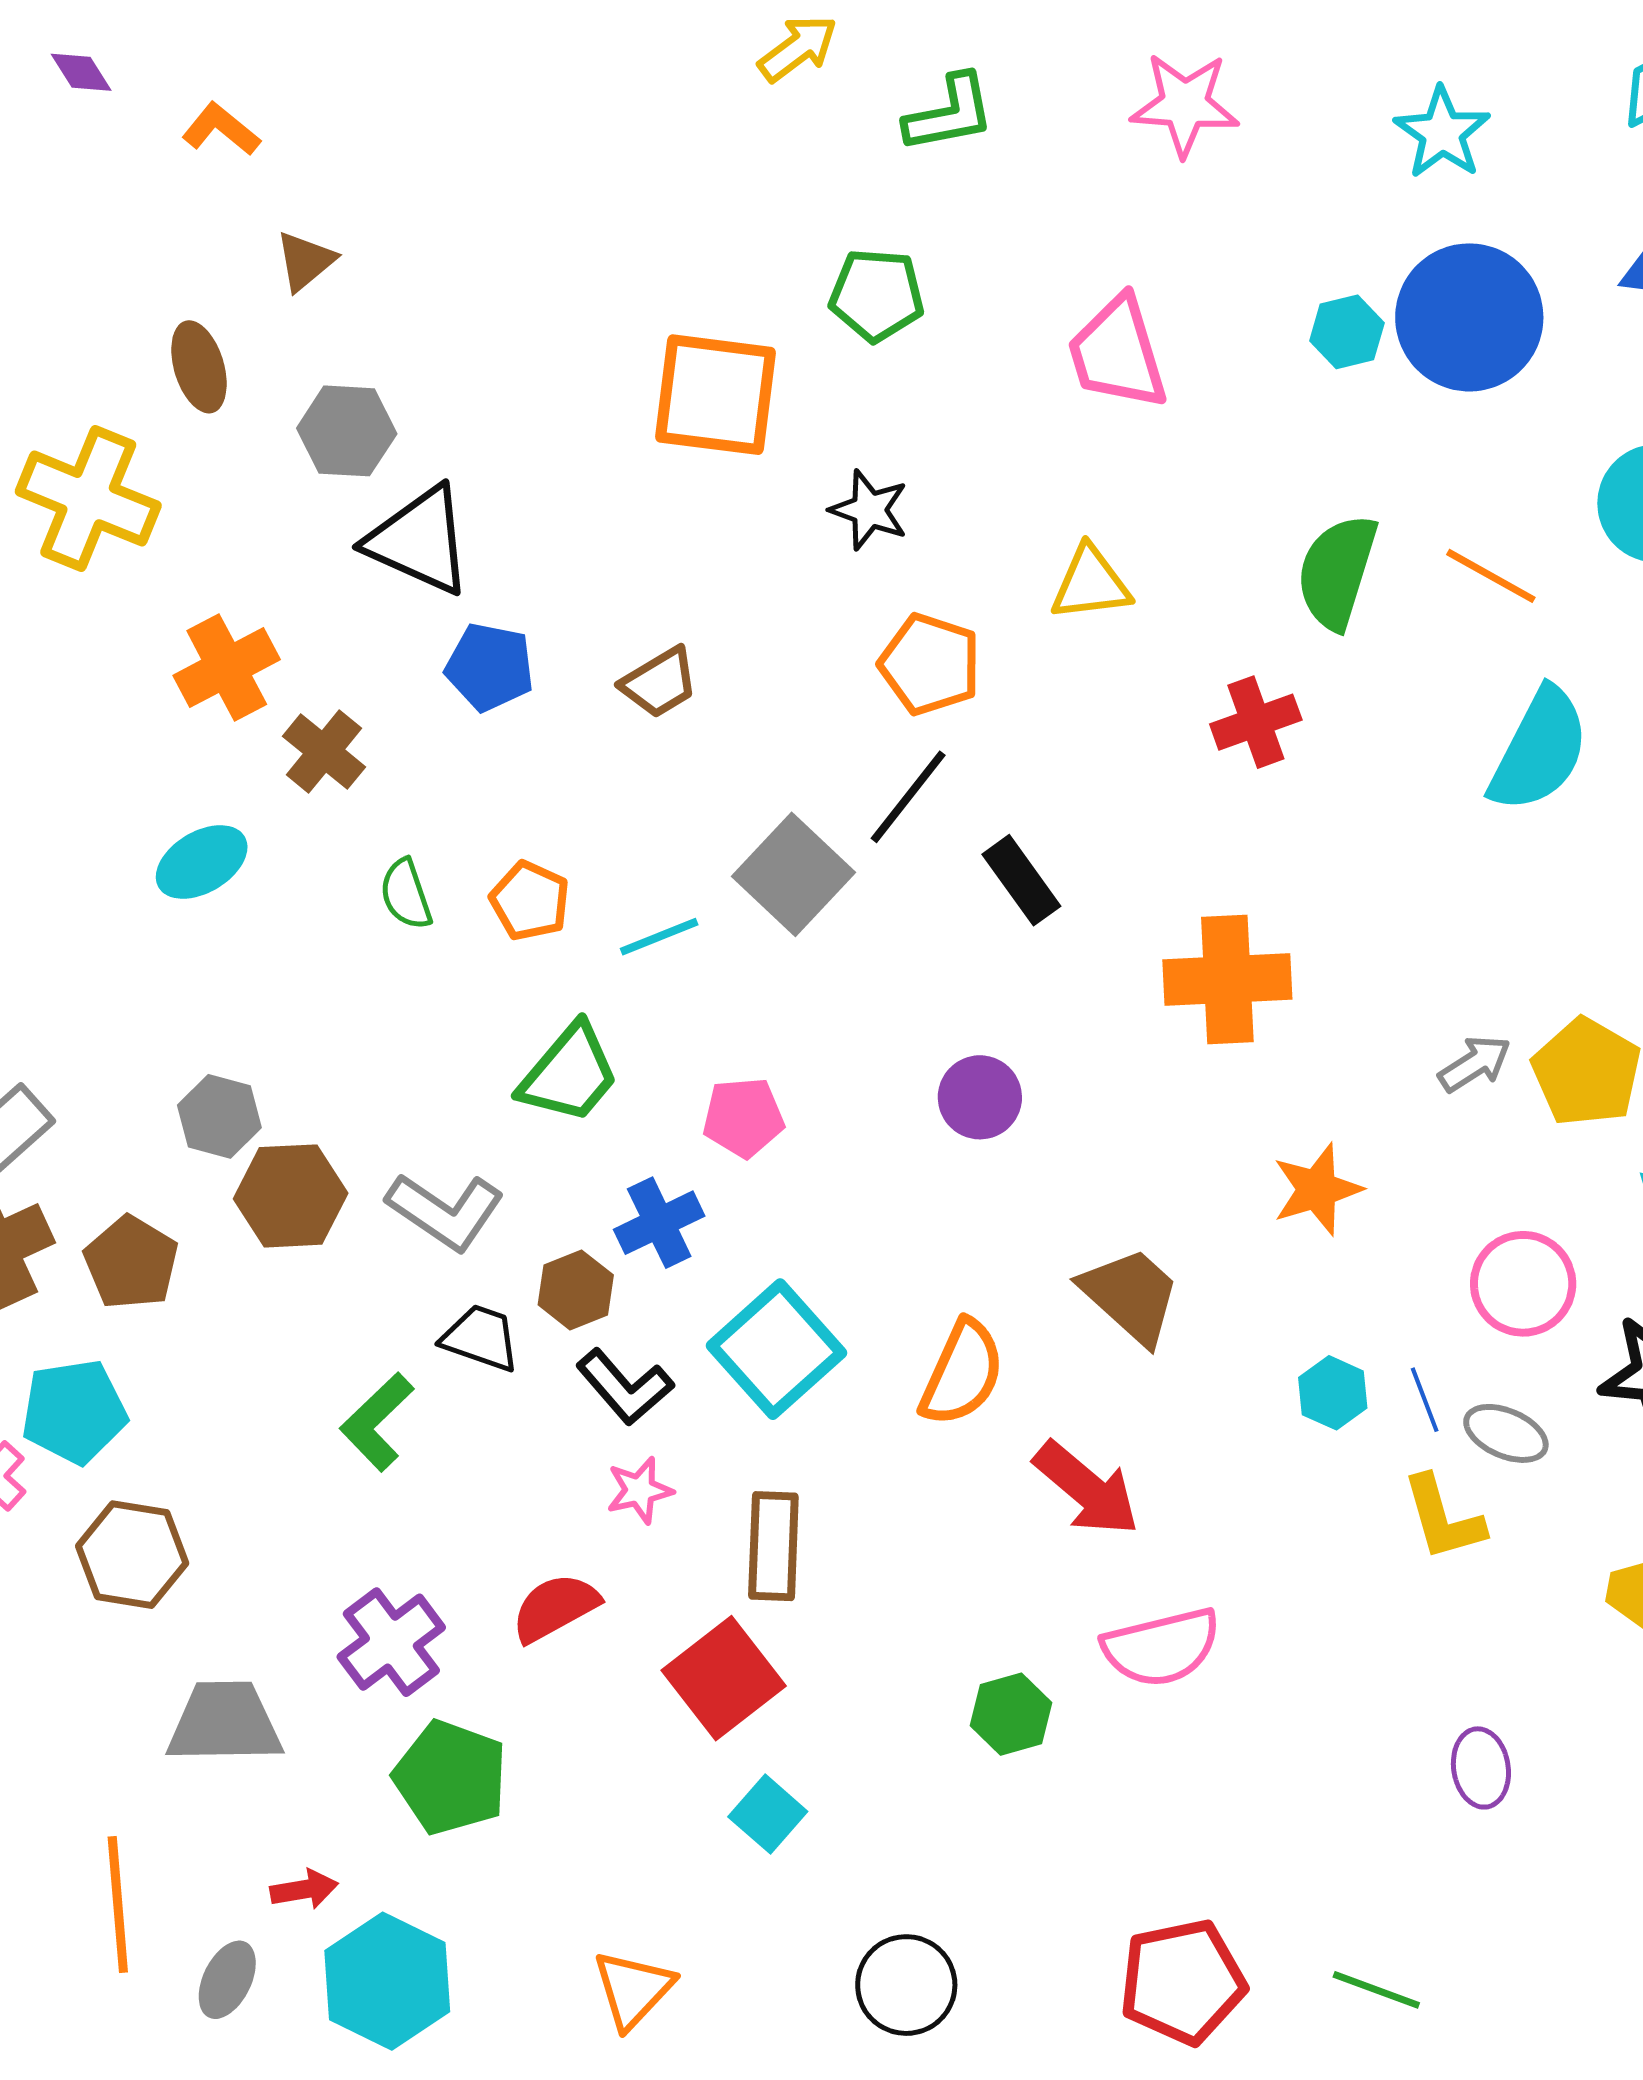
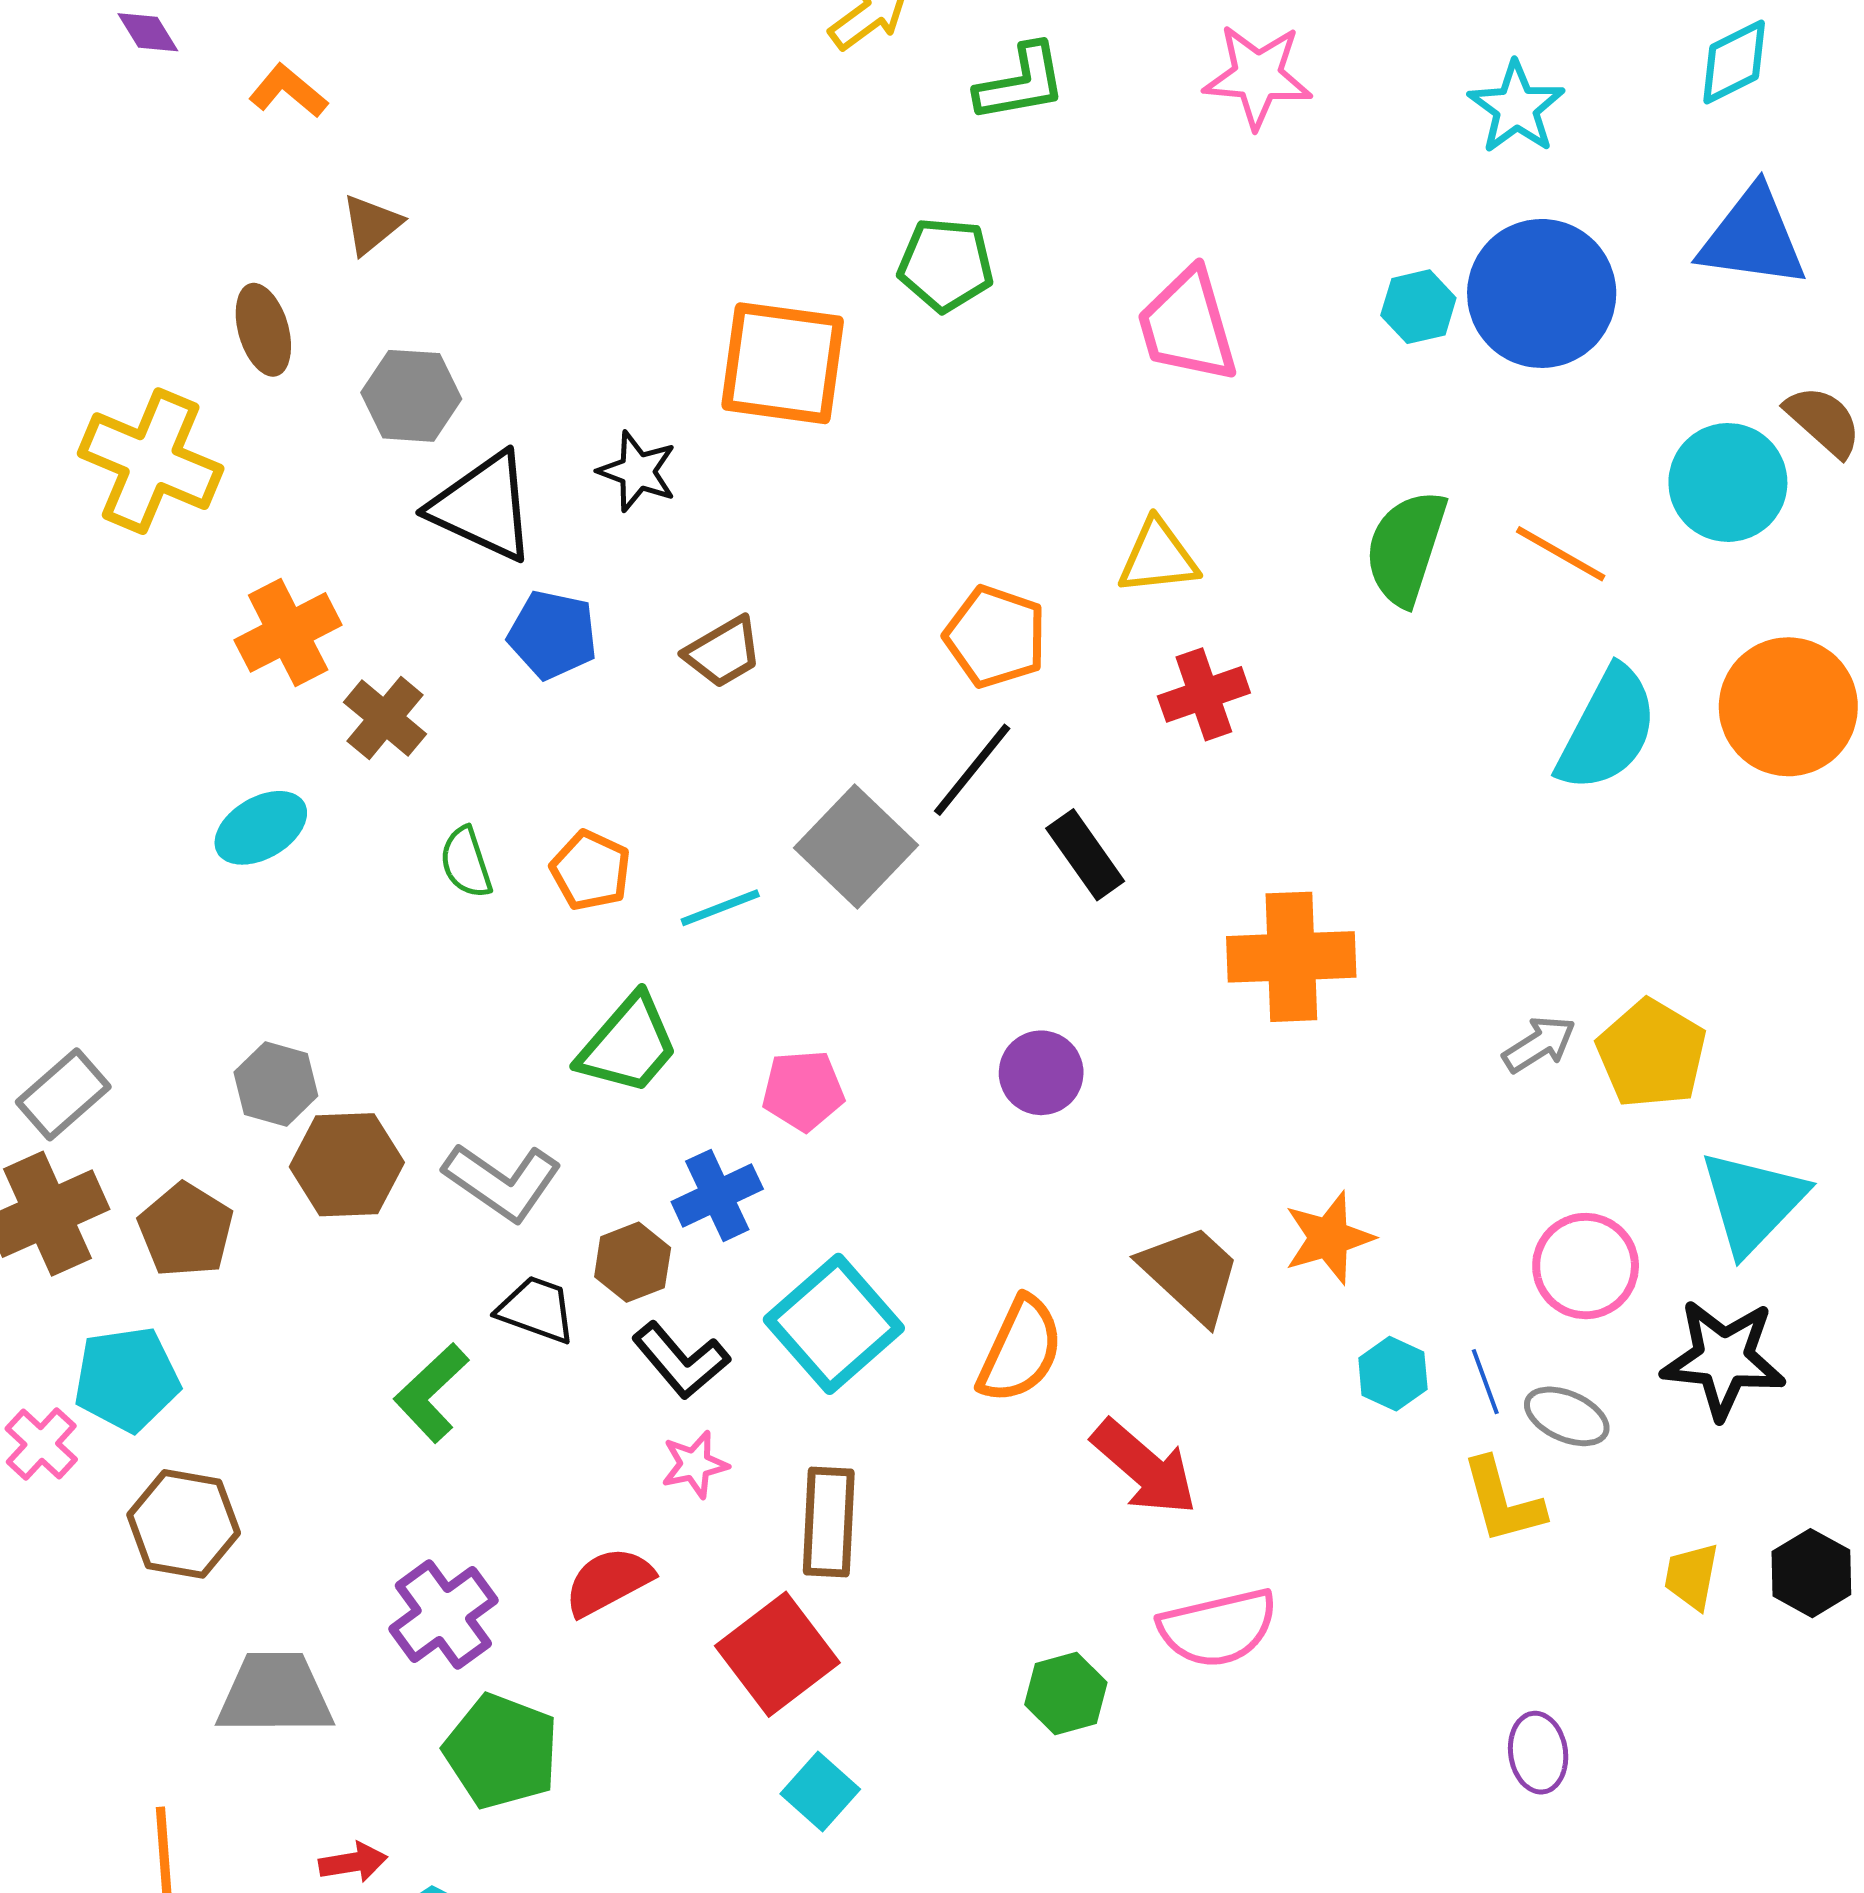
black star: (869, 510) -> (637, 471), moved
red cross: (1256, 722) -> (1204, 694), moved
orange star: (1317, 1189) -> (1329, 1238), moved

